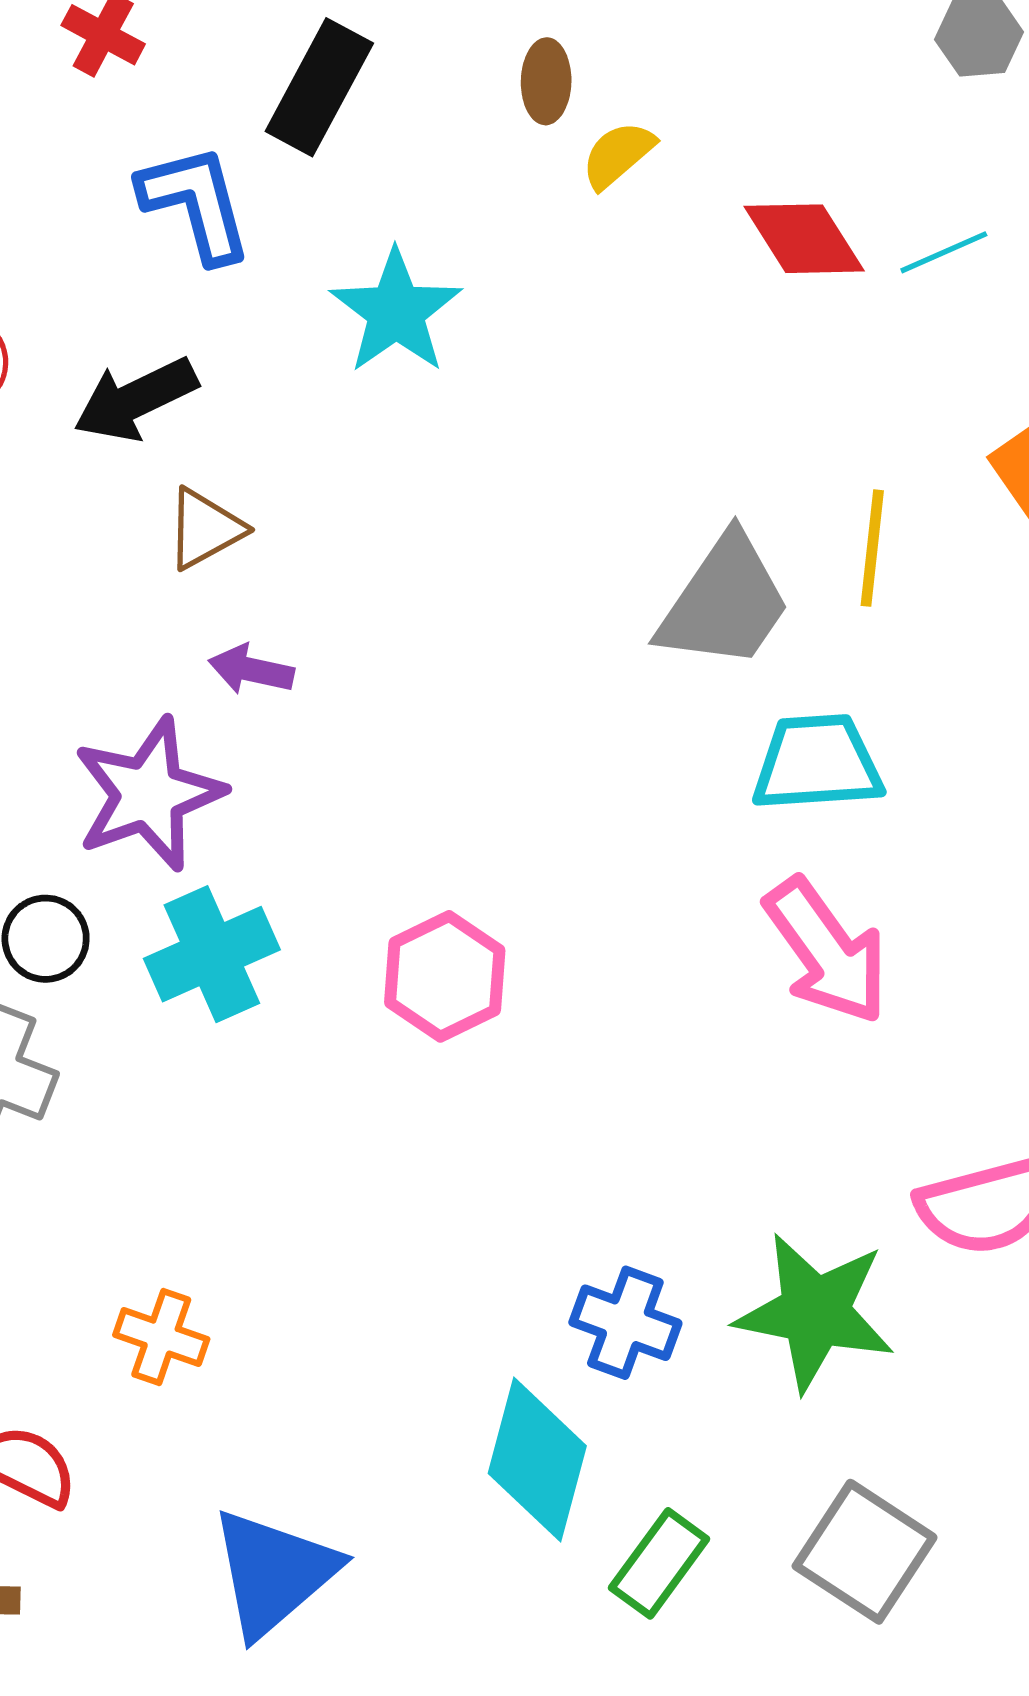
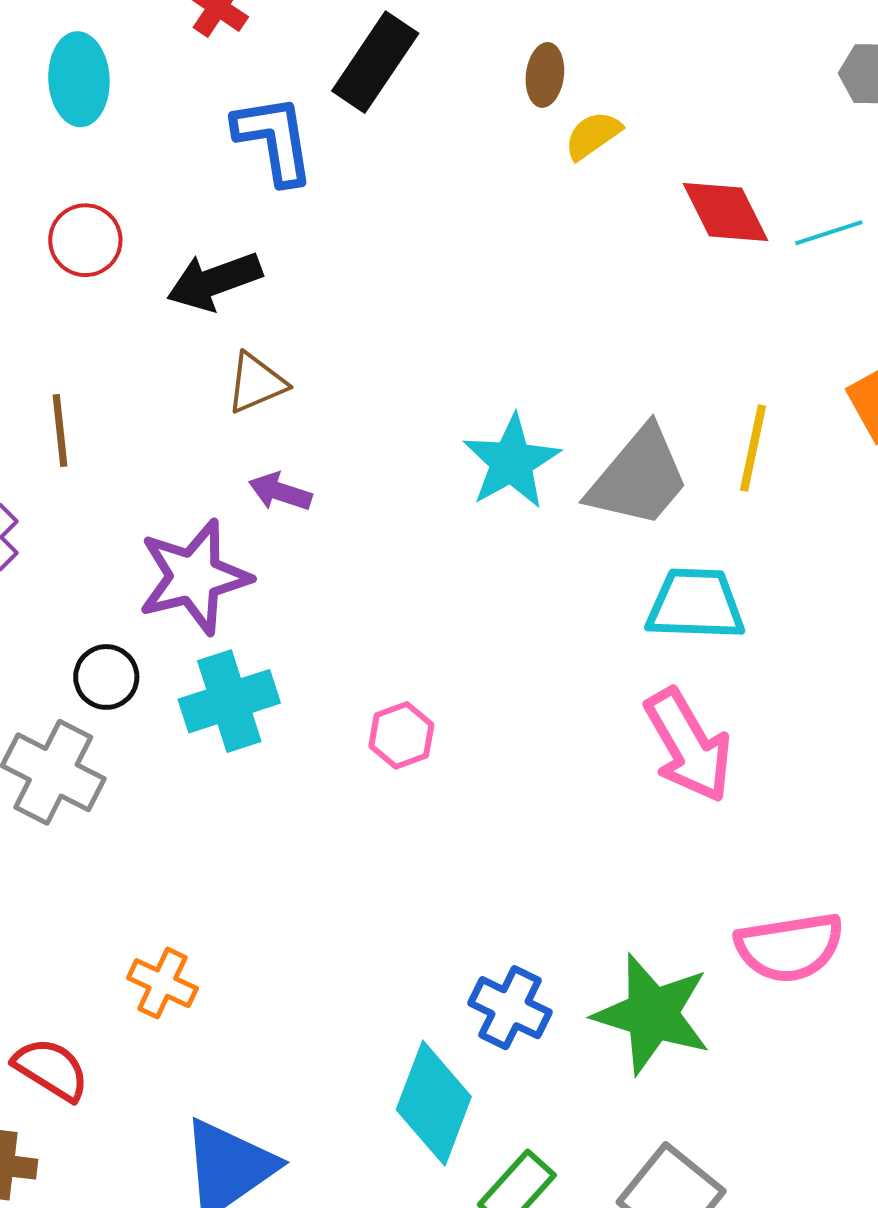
cyan star: (396, 311) -> (512, 462), moved
pink hexagon: (445, 976) -> (401, 735), size x0.7

